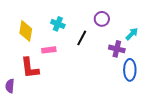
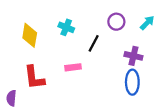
cyan arrow: (132, 34) -> (147, 23), moved
pink rectangle: (49, 50) -> (73, 67), moved
blue ellipse: (130, 70) -> (132, 82), moved

